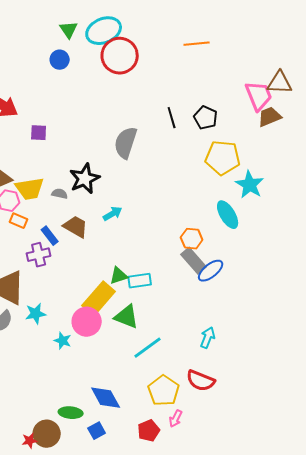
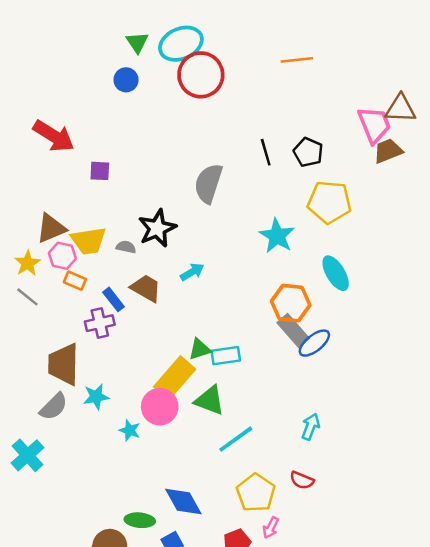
cyan star: (250, 185) -> (277, 236), moved
orange hexagon: (192, 239) -> (291, 303), size x1.4
red semicircle: (201, 381) -> (302, 480), size x0.7

